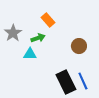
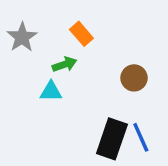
gray star: (13, 33) -> (22, 37), moved
black rectangle: (66, 82) -> (112, 139), turned 45

